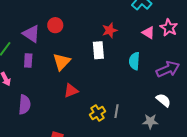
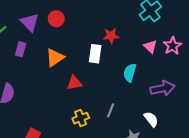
red triangle: (71, 91) -> (74, 83), moved
gray line: (116, 111) -> (111, 110), moved

